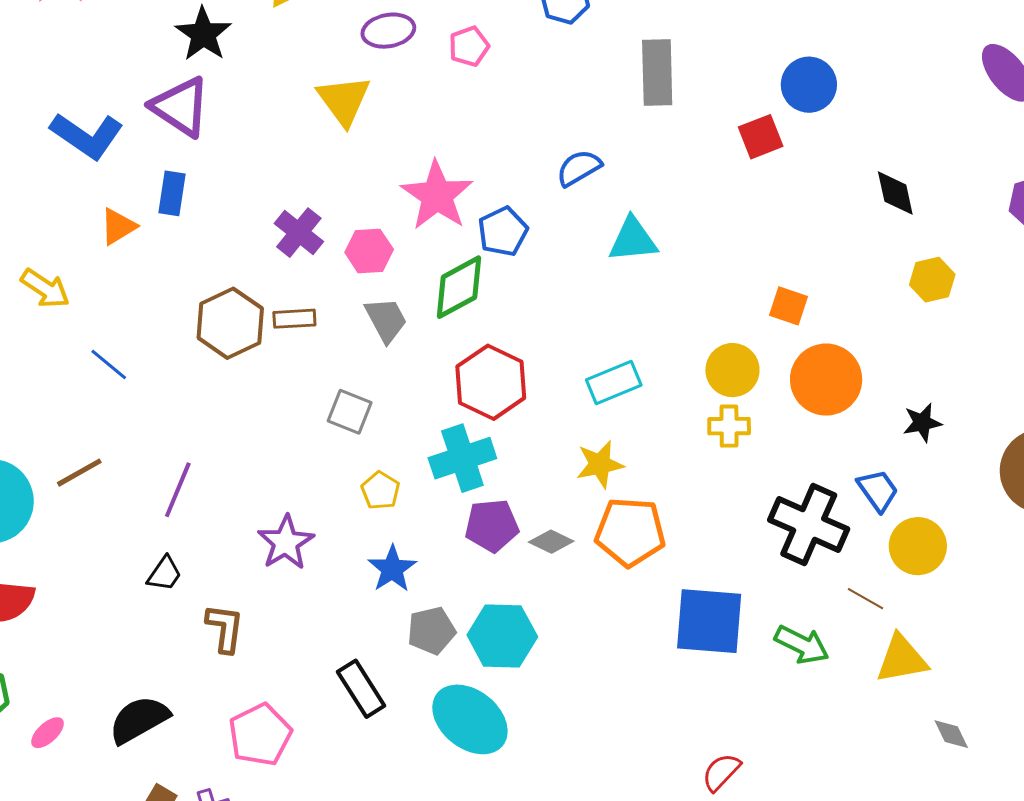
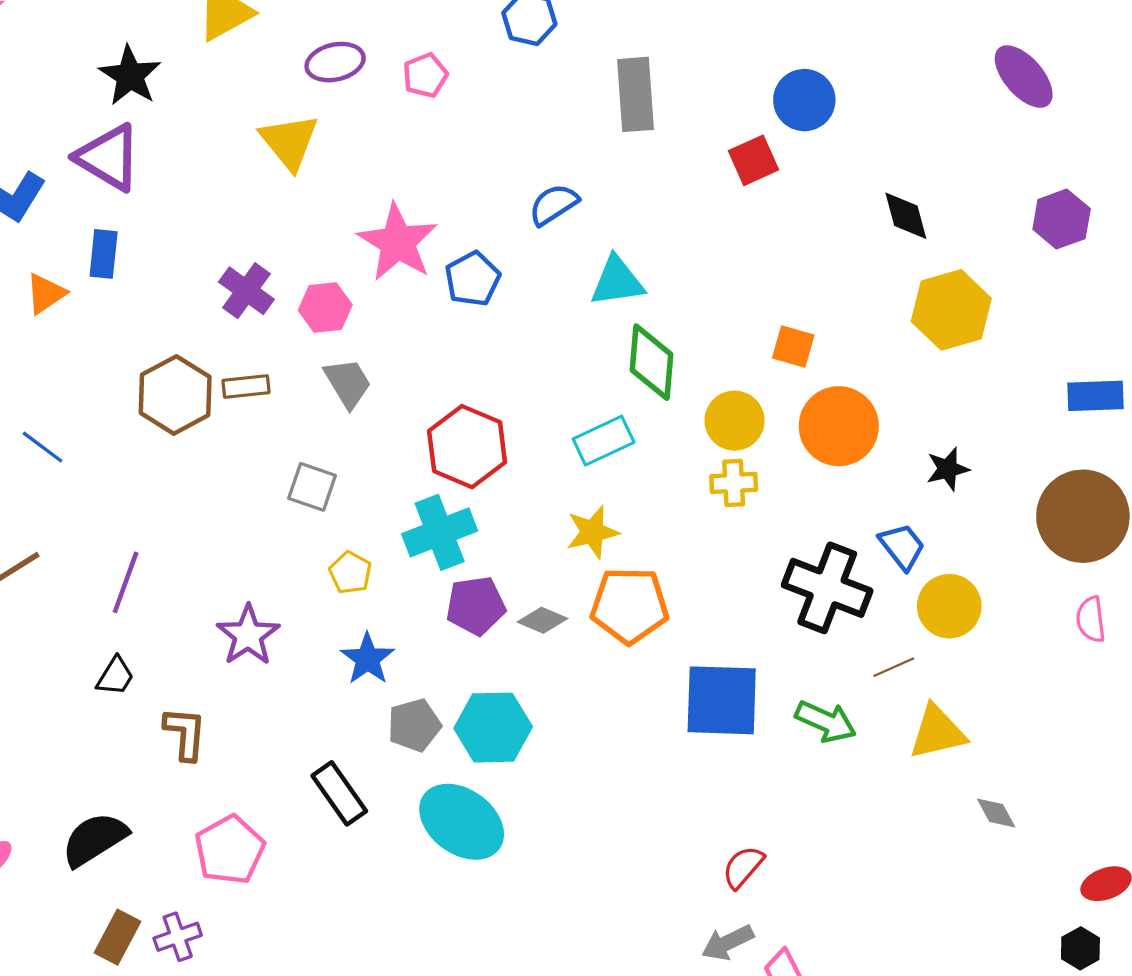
yellow hexagon: (932, 280) -> (951, 310), size x1.6
green diamond: (459, 287) -> (651, 362), moved, turned -54
brown line: (865, 599) -> (894, 667), turned -51

